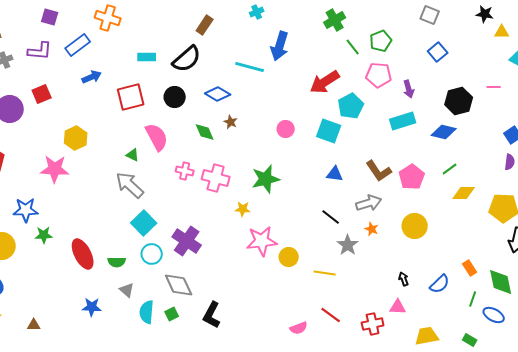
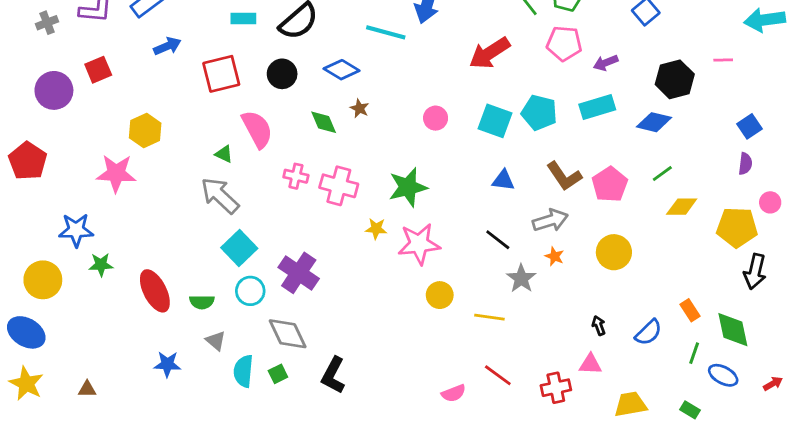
purple arrow: (409, 89) -> (606, 63), turned 84
cyan pentagon: (351, 106) -> (539, 113), moved, turned -30
pink star: (262, 241) -> (419, 244), moved

